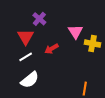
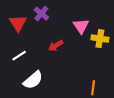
red triangle: (25, 37) -> (18, 23), moved
white line: (26, 57) -> (19, 56), moved

